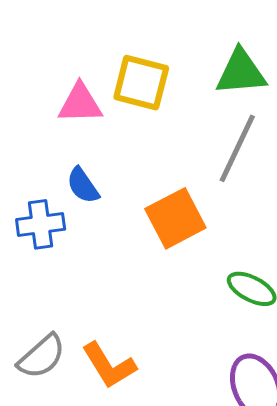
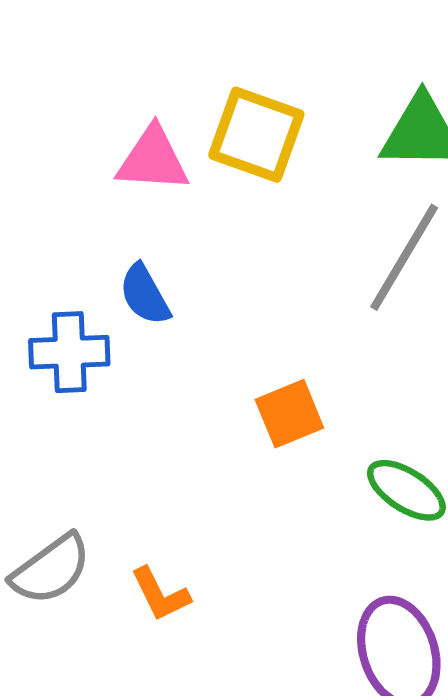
orange square: (175, 218) -> (289, 414), moved, size x0.7
orange L-shape: (109, 365) -> (160, 594), size x0.7

